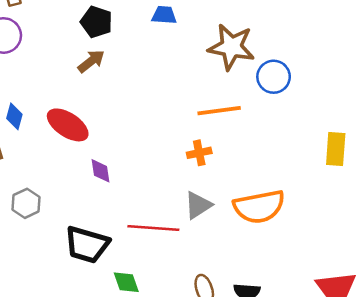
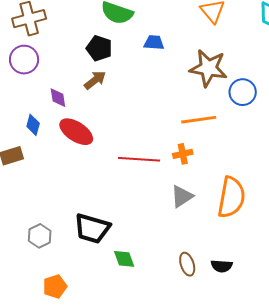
purple diamond: (101, 171) -> (58, 98), moved
gray hexagon: (26, 203) -> (40, 236), moved
orange semicircle: (259, 207) -> (231, 197), turned -69
red line: (153, 228) -> (139, 159), moved

